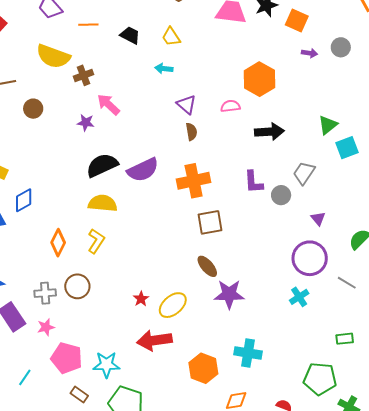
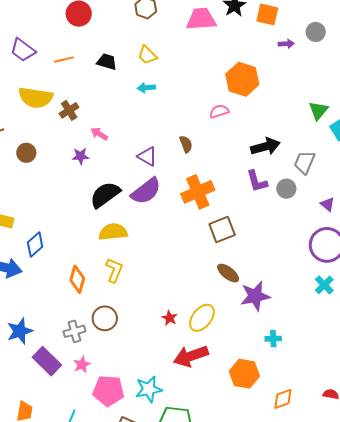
pink arrow: (108, 104) -> (99, 134), size x0.7
purple triangle: (186, 104) -> (147, 156), moved
black arrow: (269, 132) -> (265, 146), moved
cyan cross: (248, 353) -> (273, 339), moved, size x0.6

